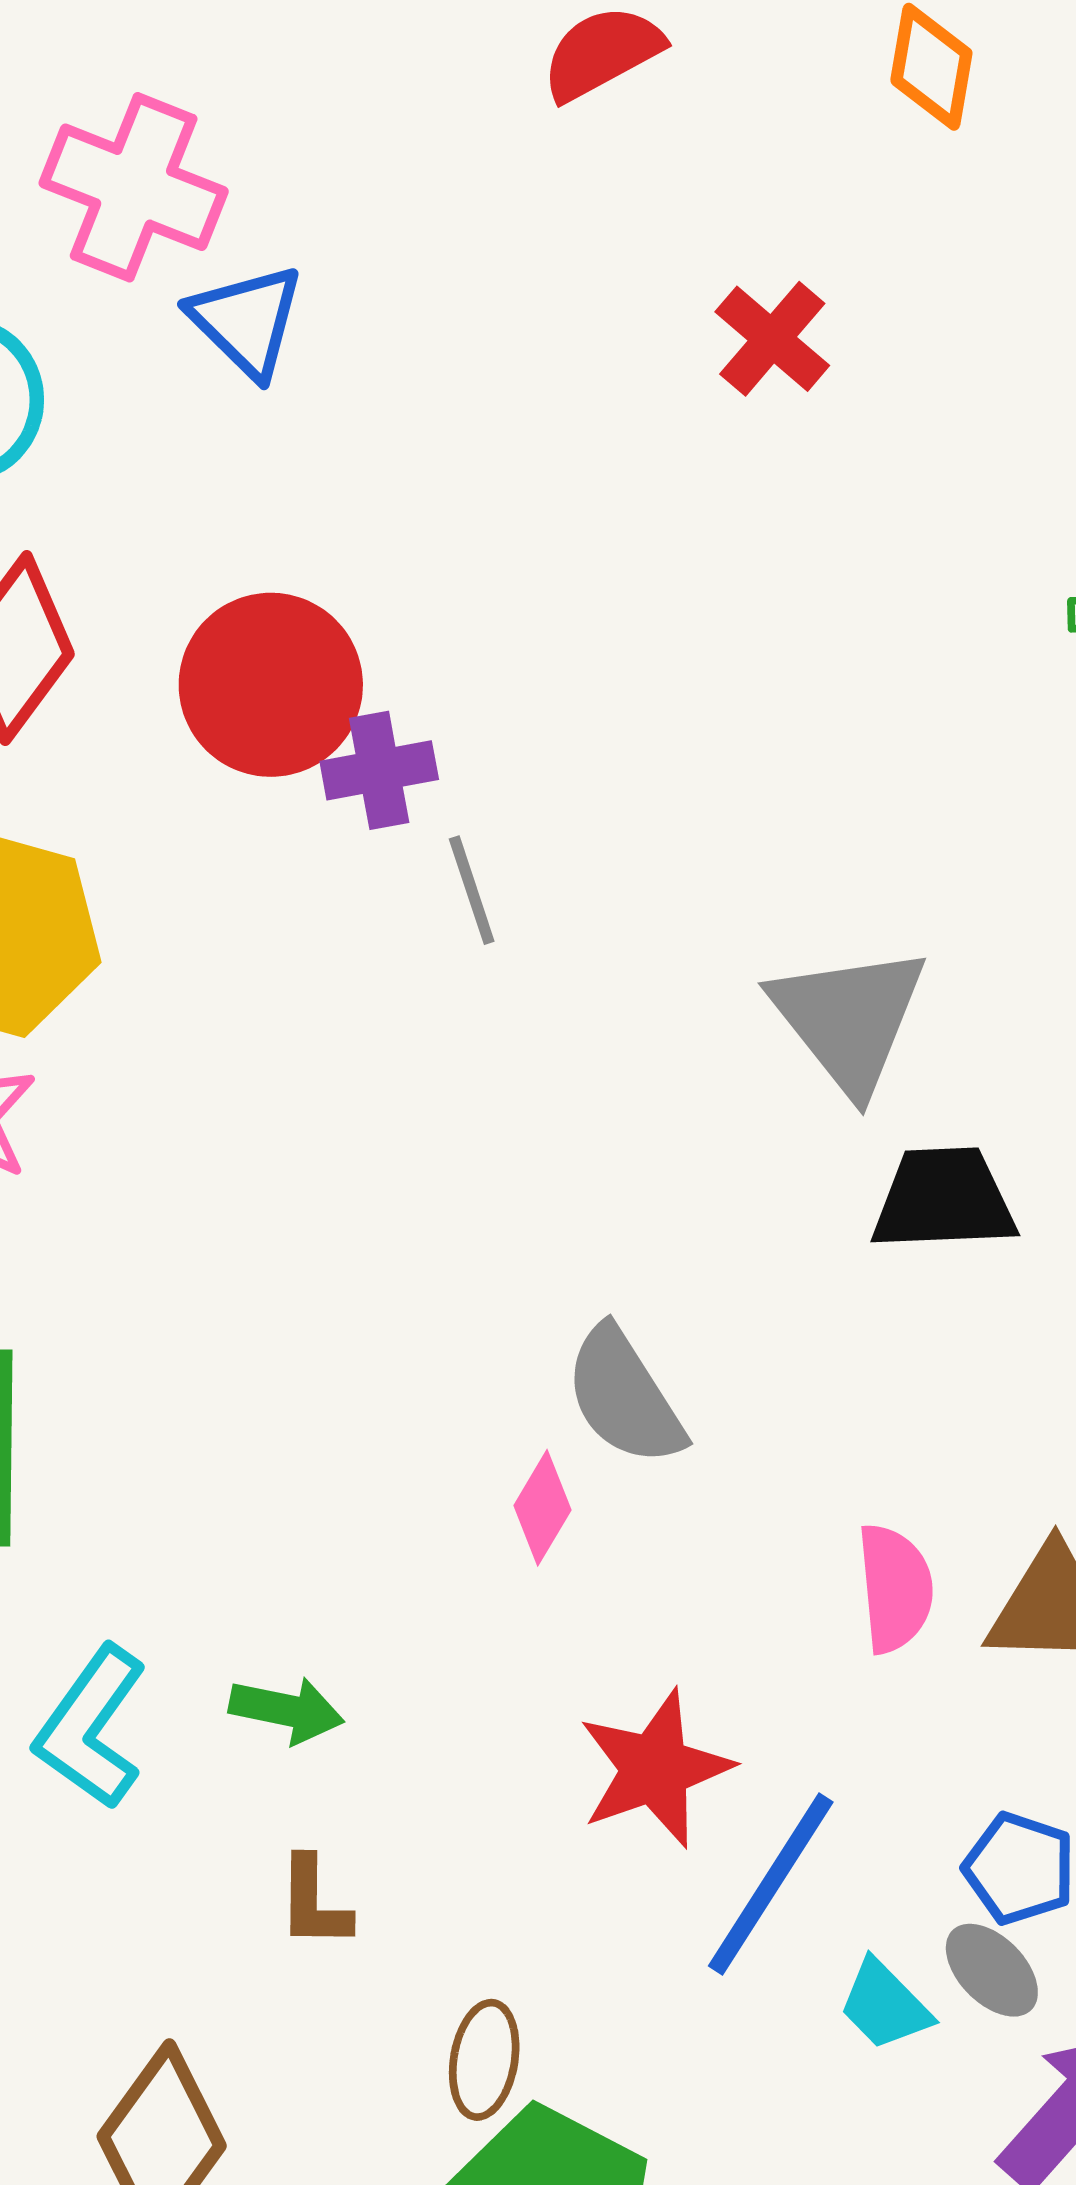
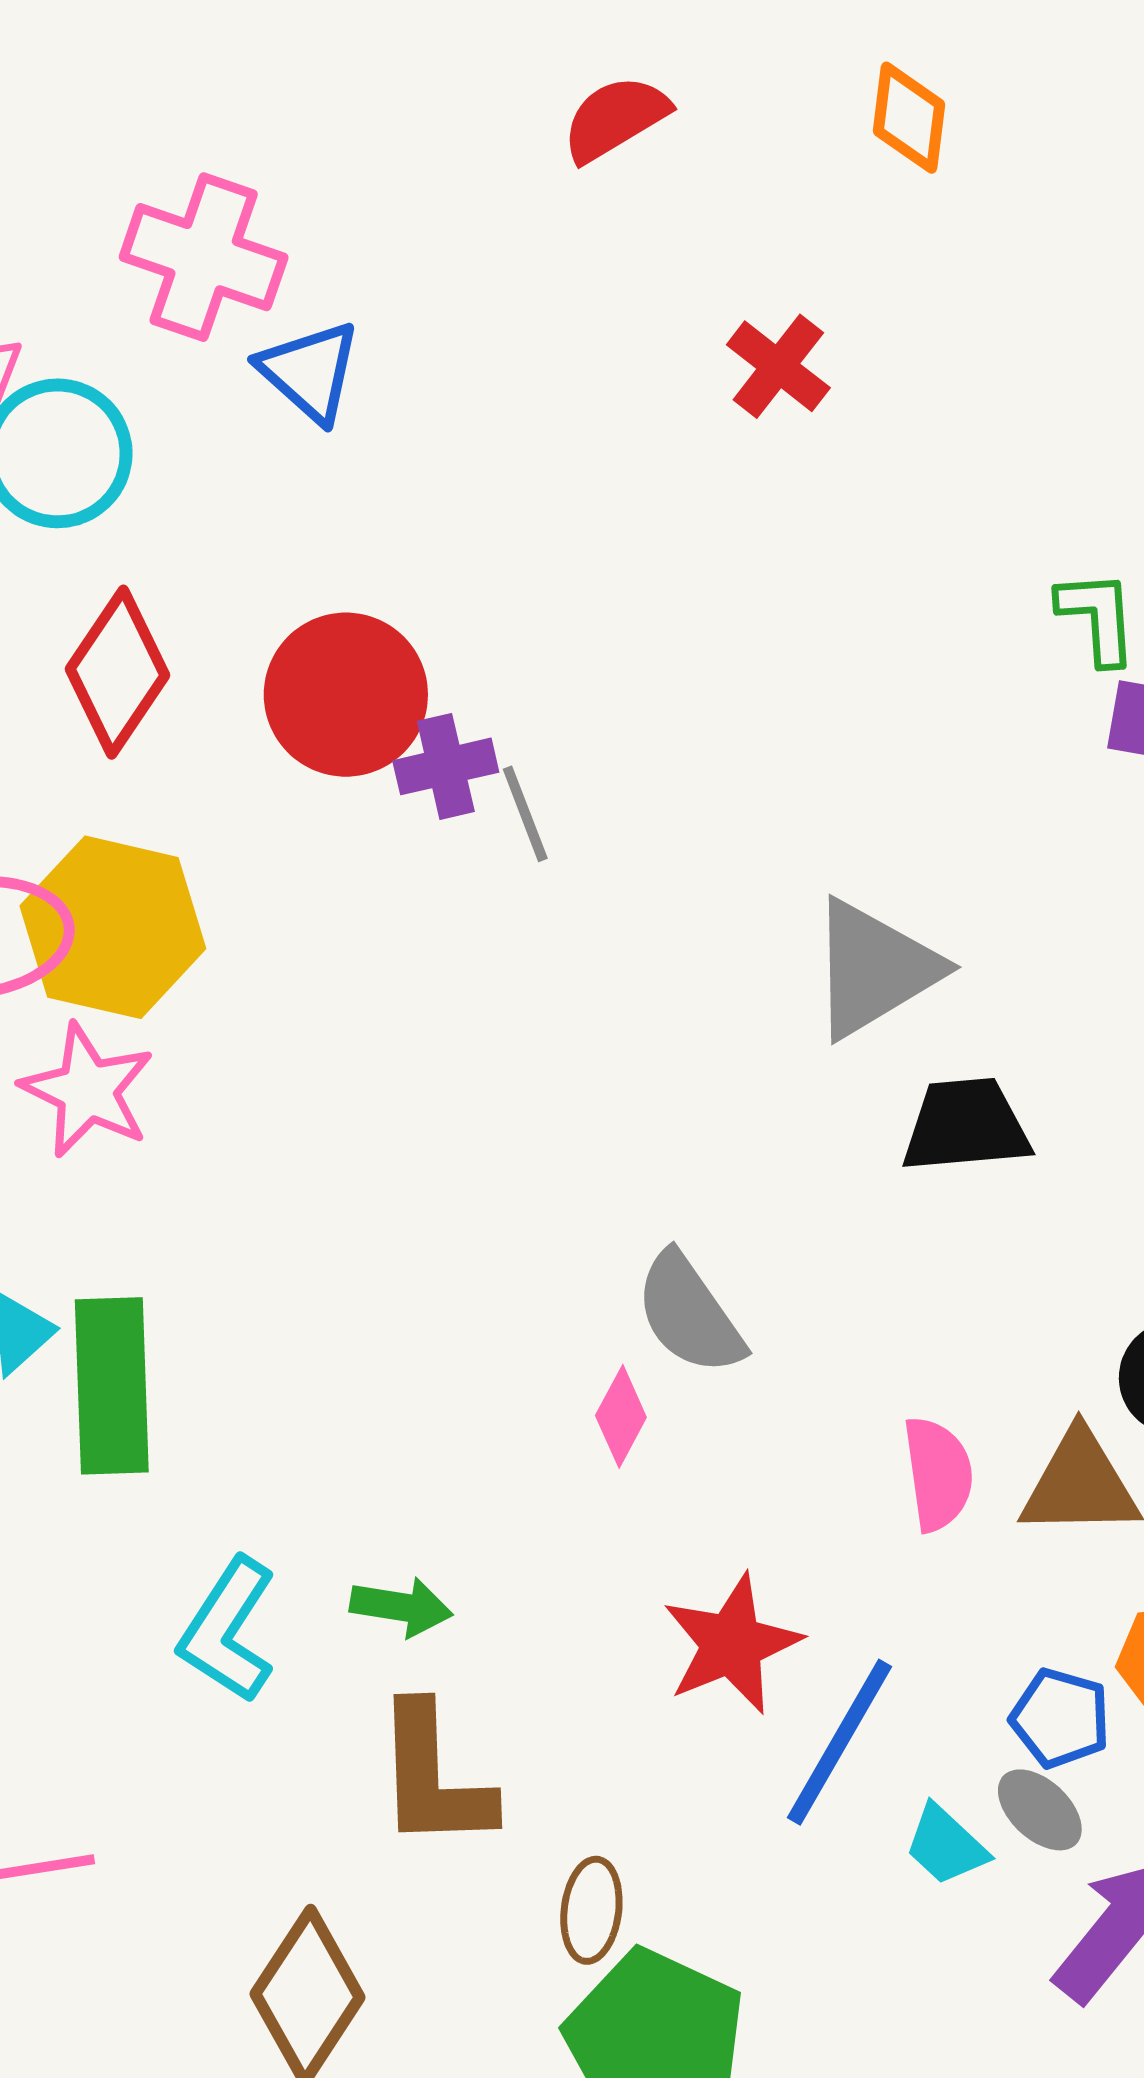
gray line: (472, 890) -> (525, 814), moved
gray triangle: (849, 1019) -> (874, 969), turned 40
brown L-shape: (314, 1902) -> (433, 1777), size x1.8

